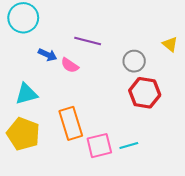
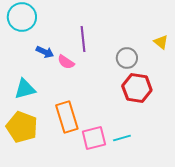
purple line: (88, 41) -> (83, 39), turned 70

